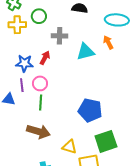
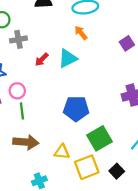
gray cross: (60, 36) -> (18, 39), moved
cyan triangle: (85, 52) -> (68, 58), moved
red arrow: (45, 58) -> (42, 59), moved, turned -152

